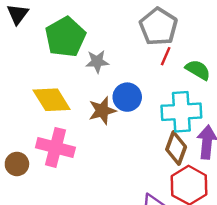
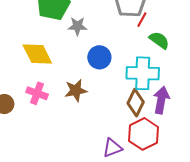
red line: (166, 56) -> (142, 20), moved
brown star: (102, 111) -> (76, 90), moved
pink cross: (55, 147) -> (37, 93), size x0.7

